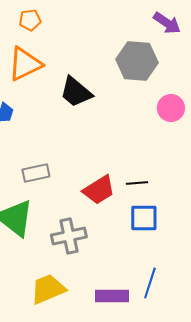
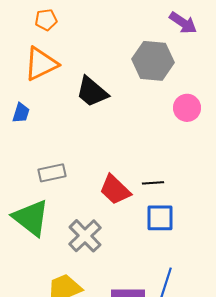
red trapezoid: (99, 190) -> (115, 190), turned 76
gray cross: (69, 236) -> (85, 236), turned -32

